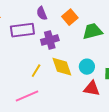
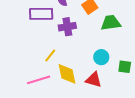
yellow diamond: (62, 67) -> (67, 74), moved
red triangle: (92, 88) -> (94, 80), moved

